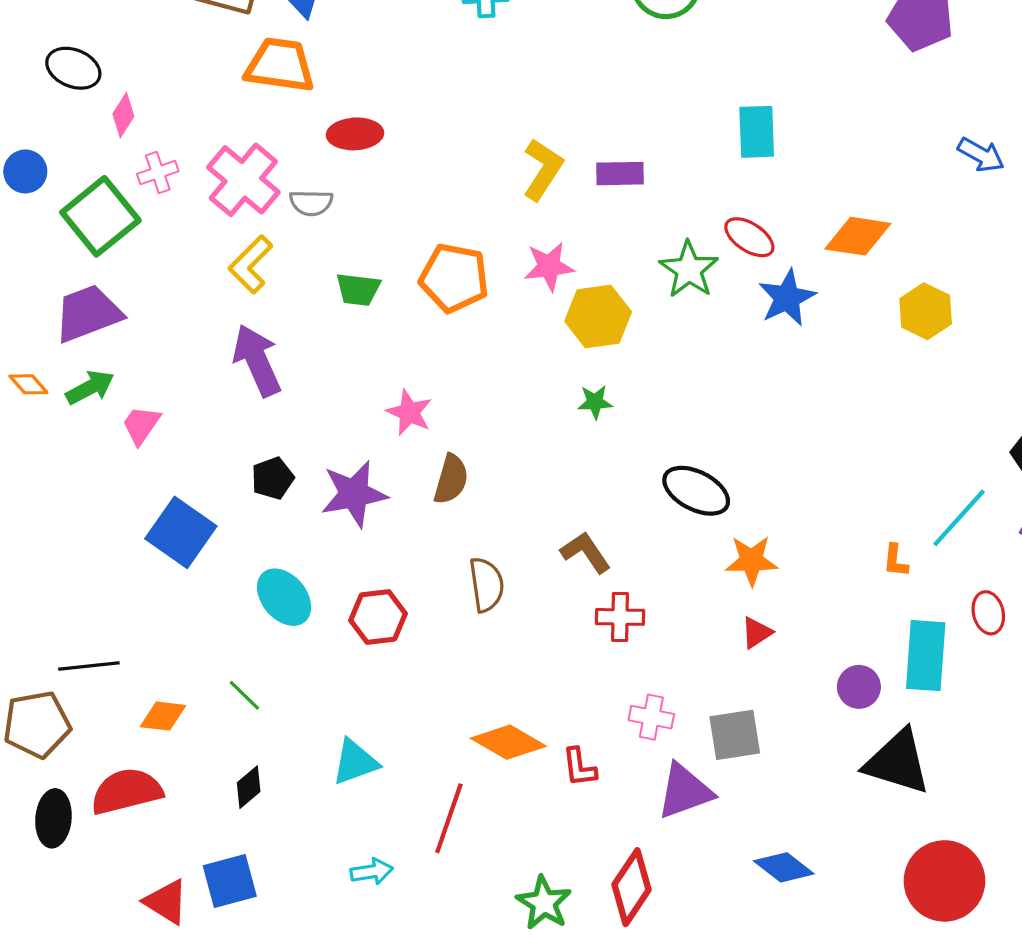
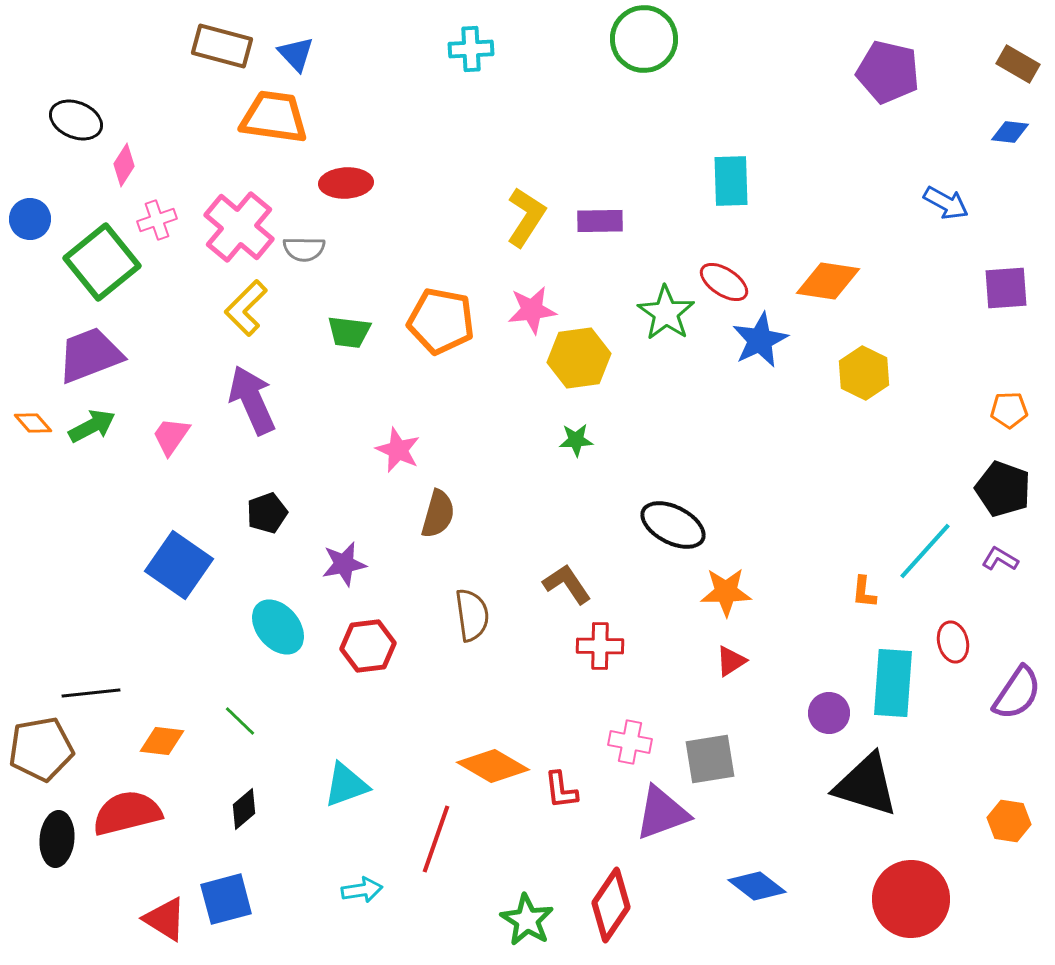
yellow hexagon: (926, 311) -> (864, 373), moved
pink trapezoid: (141, 425) -> (171, 436), moved
purple star: (354, 494) -> (344, 564), moved, size x0.7

